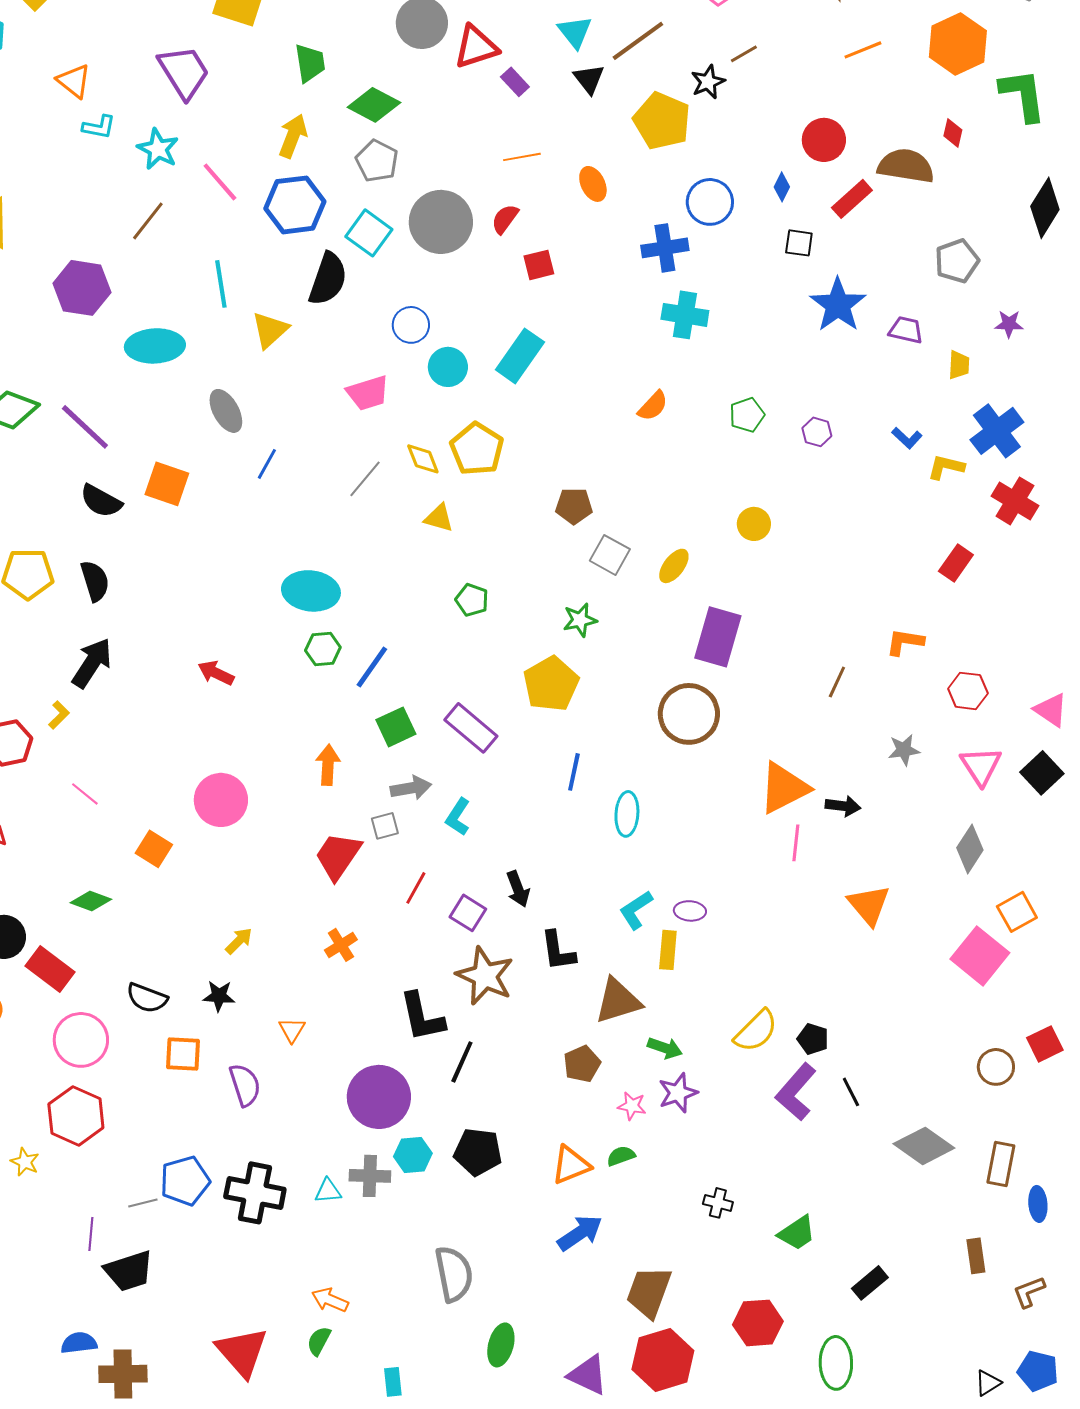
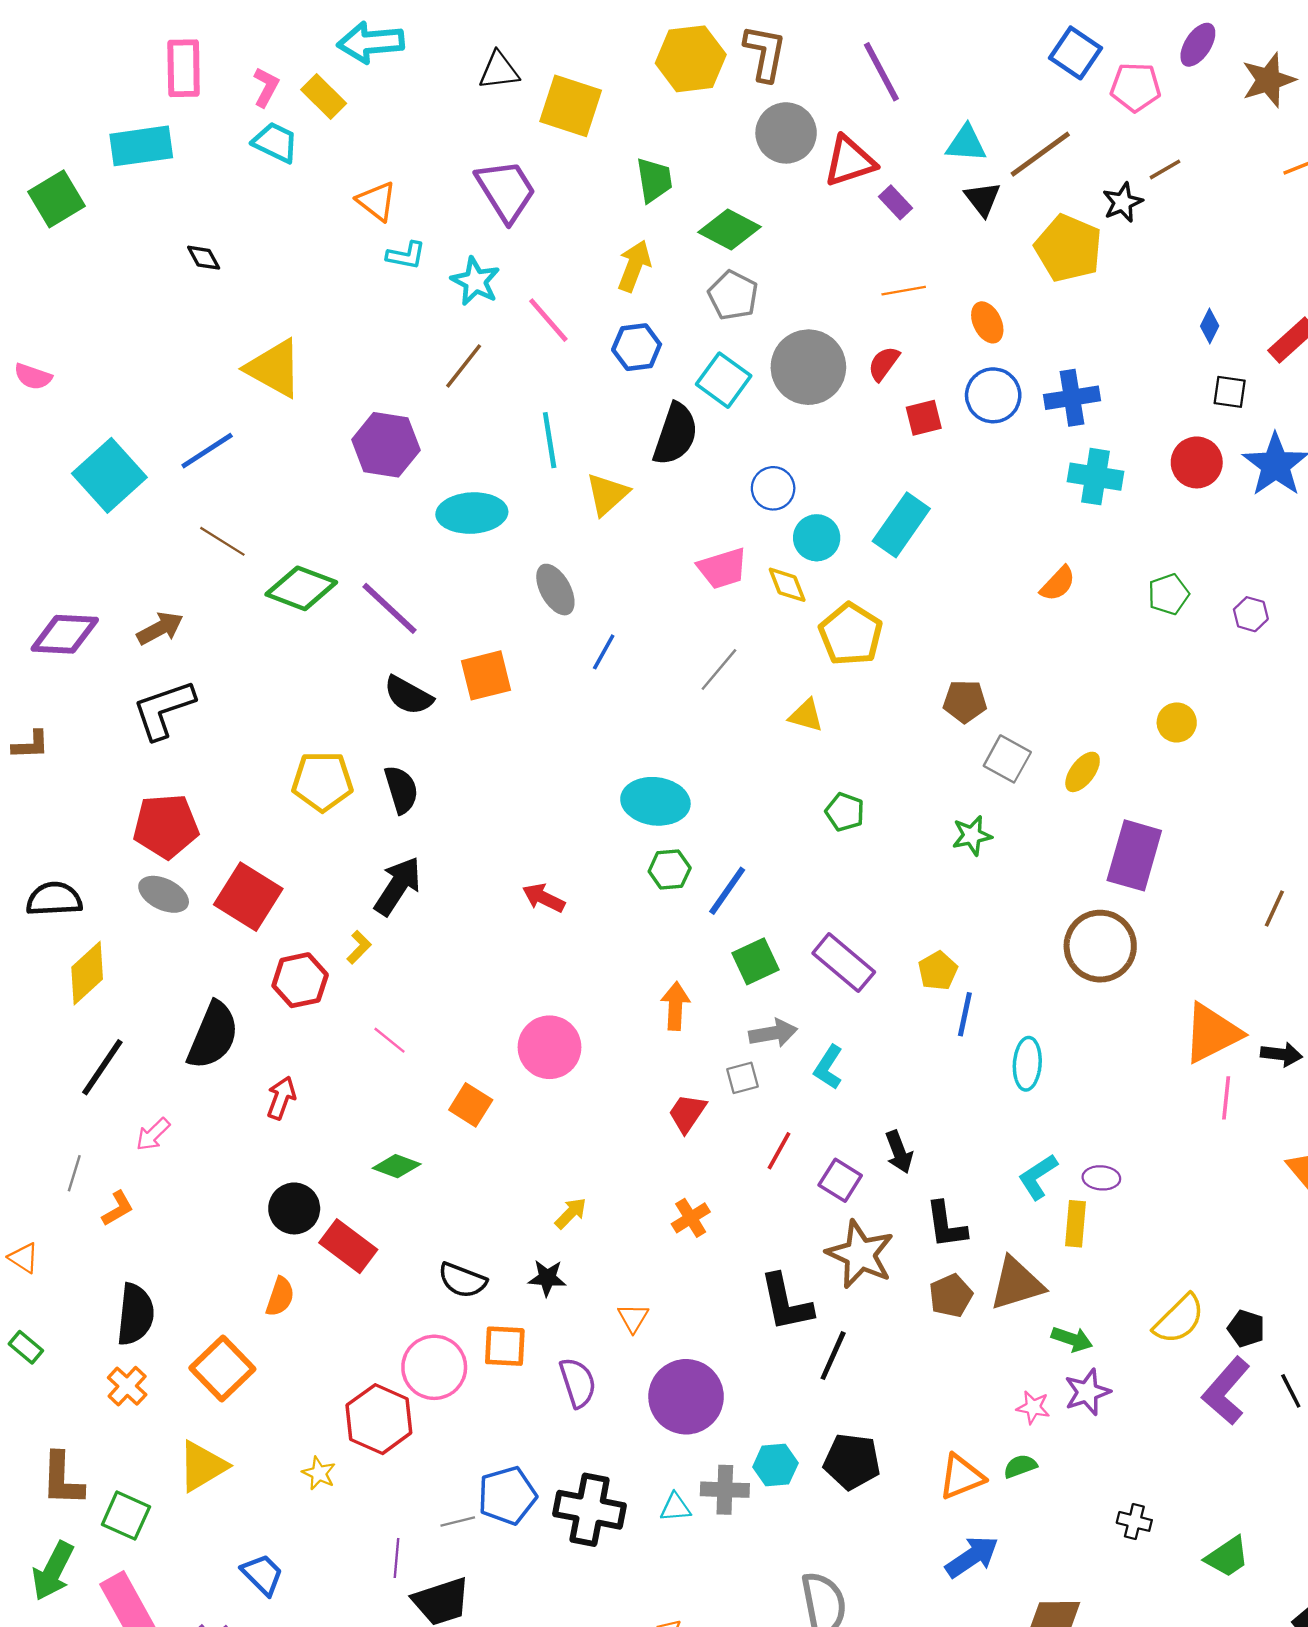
cyan triangle: (575, 32) -> (966, 144), turned -48
red circle: (824, 140) -> (1197, 462), moved
blue circle: (710, 202) -> (993, 395), moved
blue hexagon: (295, 205) -> (637, 347), size x0.7
yellow diamond: (423, 459) -> (787, 585), moved
orange square: (167, 484) -> (486, 675), turned -33
yellow pentagon: (551, 684) -> (938, 971), moved, size x0.6
red trapezoid: (338, 856) -> (687, 1113), size x0.7
pink circle: (81, 1040) -> (434, 1367), moved
brown pentagon: (582, 1064) -> (951, 1296), moved
purple circle: (379, 1097) -> (686, 1397), moved

